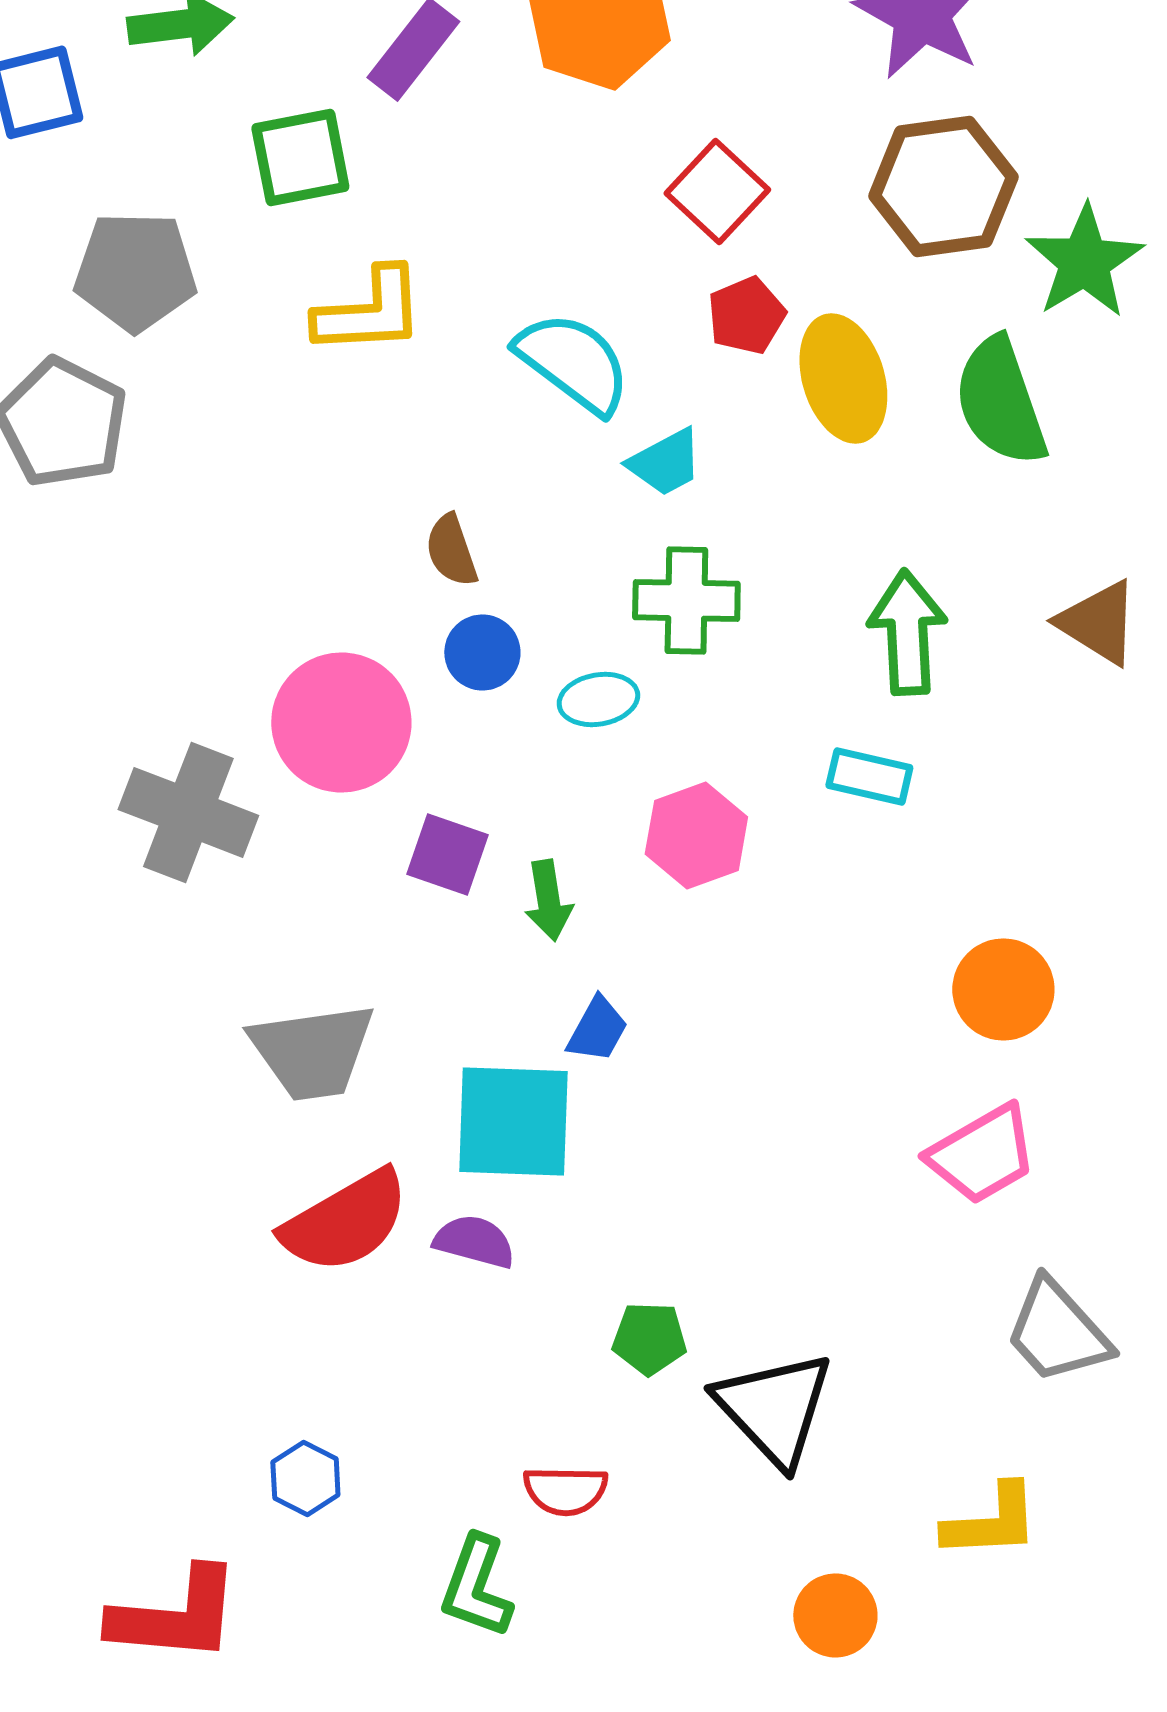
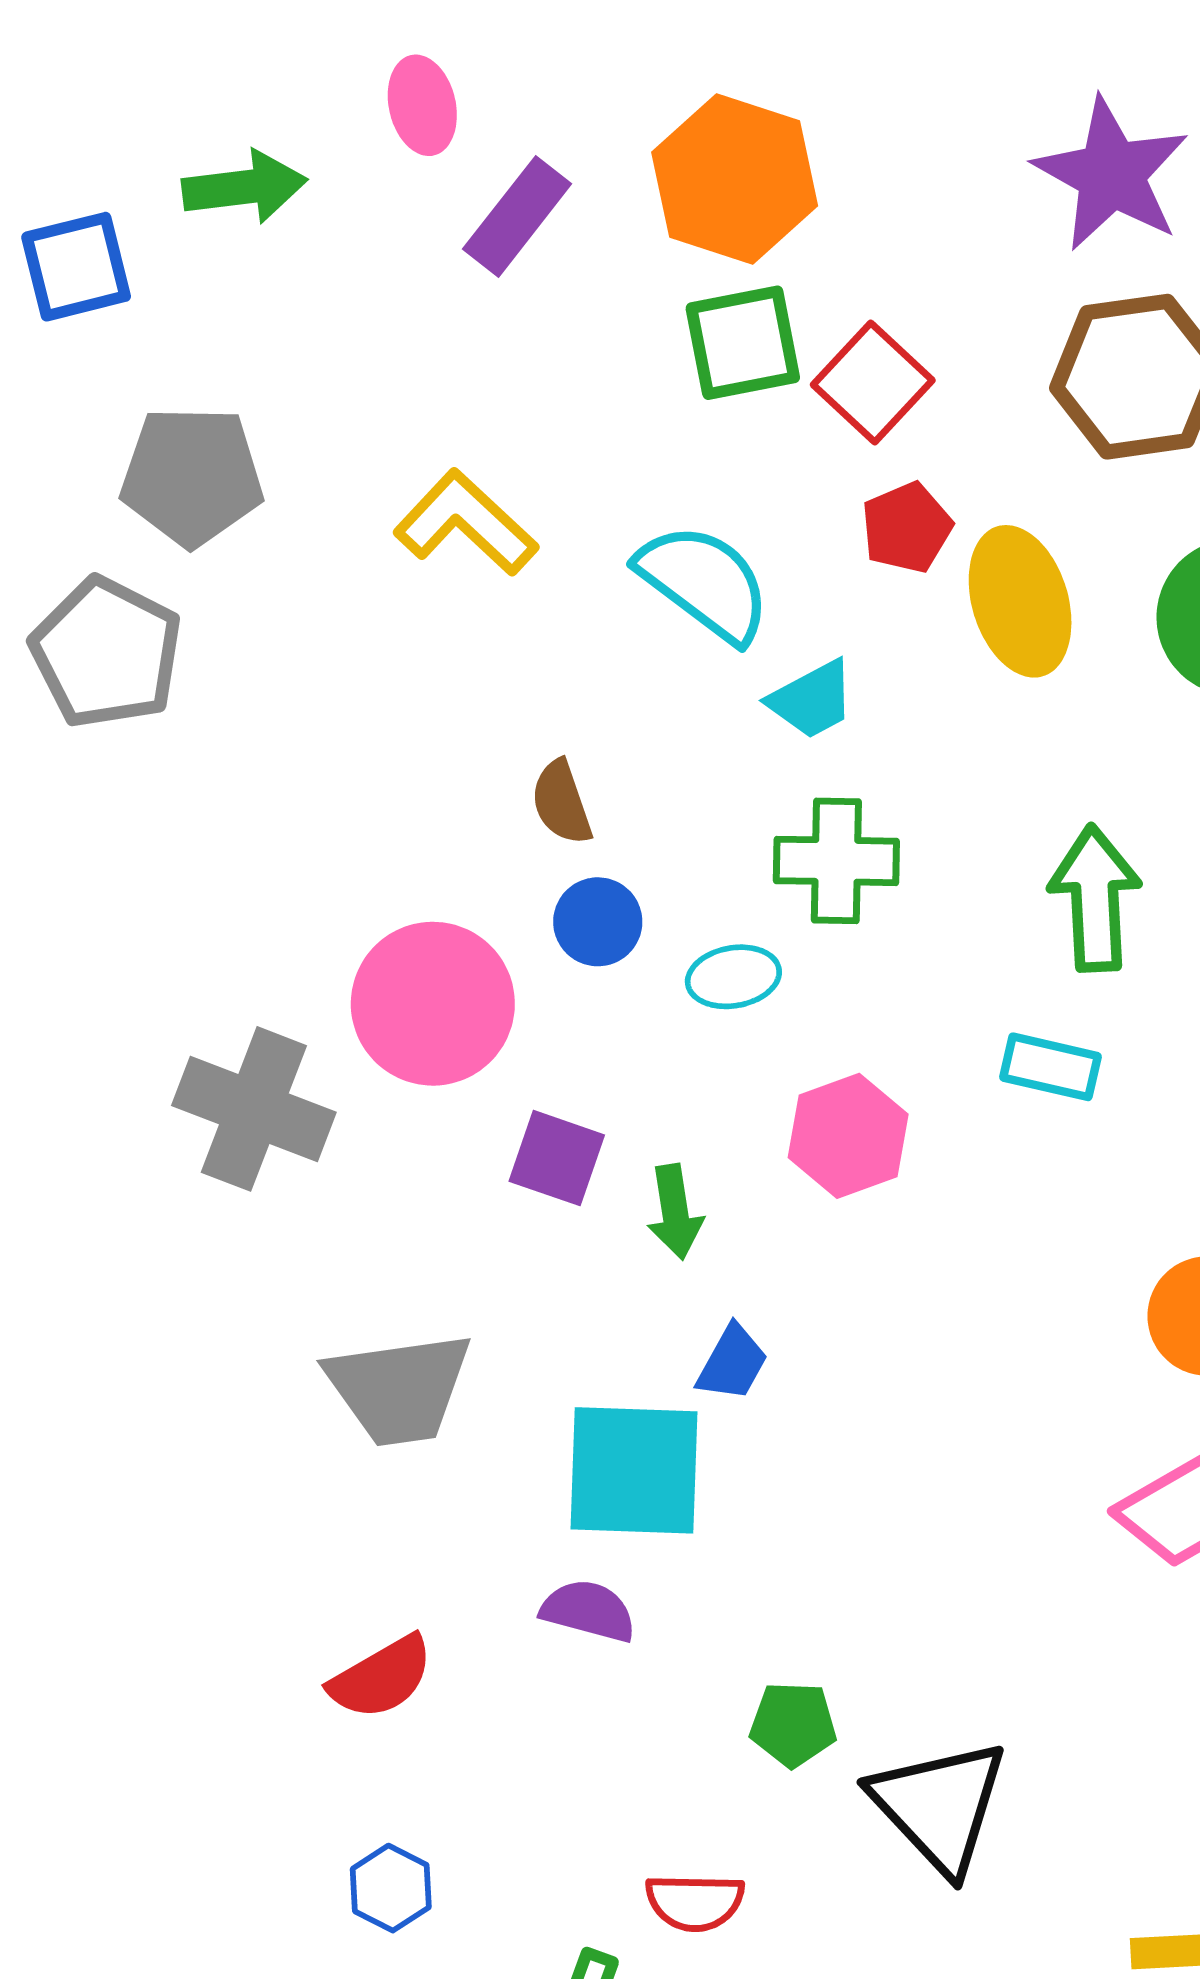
green square: (300, 157) -> (743, 343), moved
yellow L-shape: (369, 311) -> (466, 523), turned -134
red semicircle: (345, 1221) -> (381, 1677), moved, size x0.7

